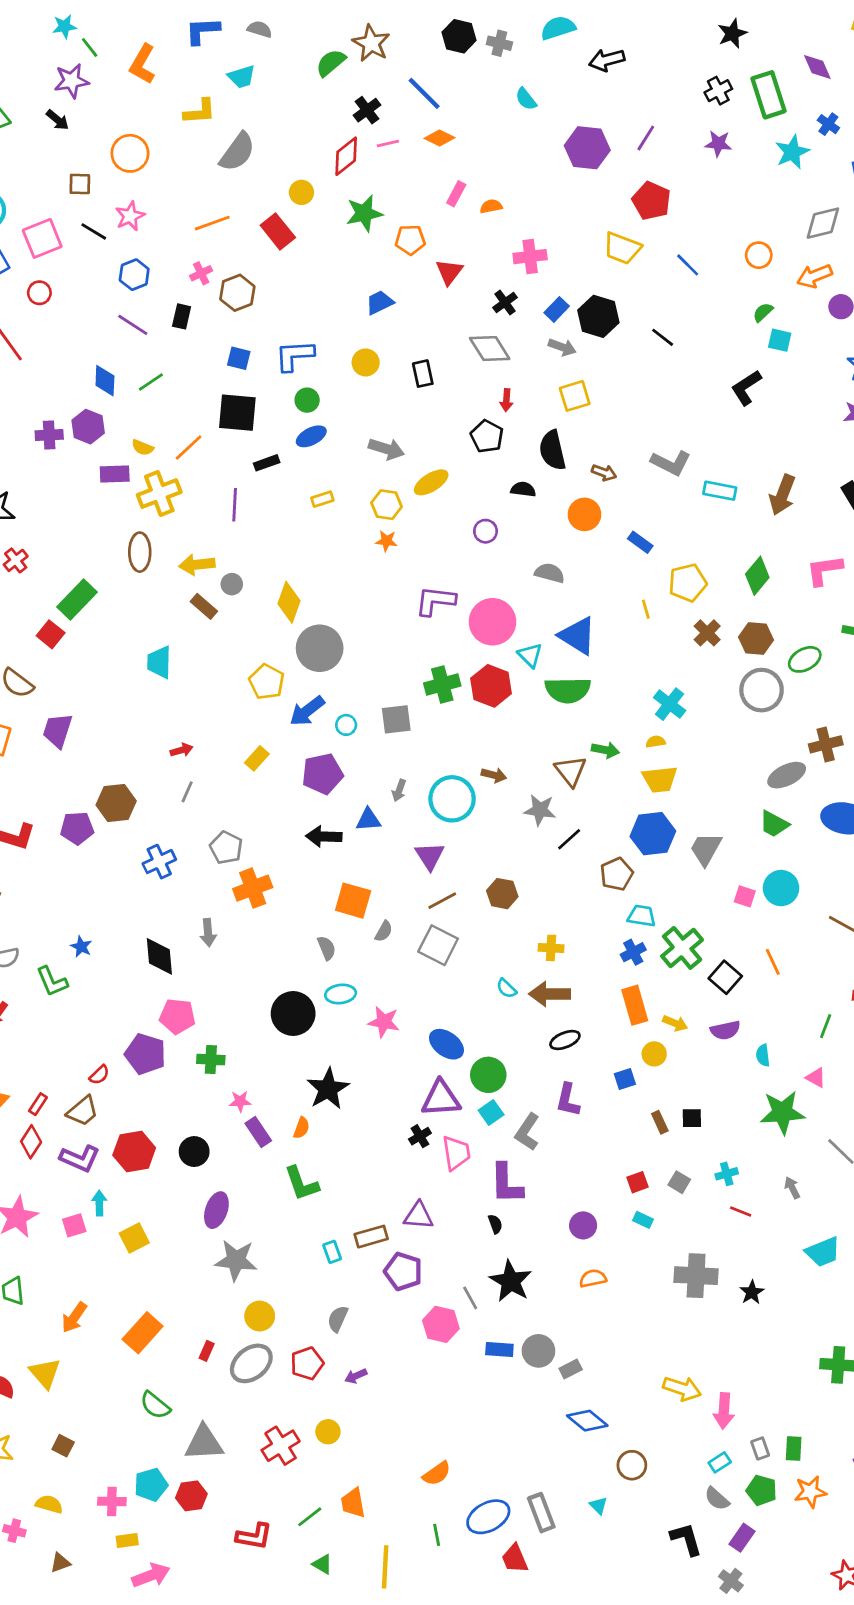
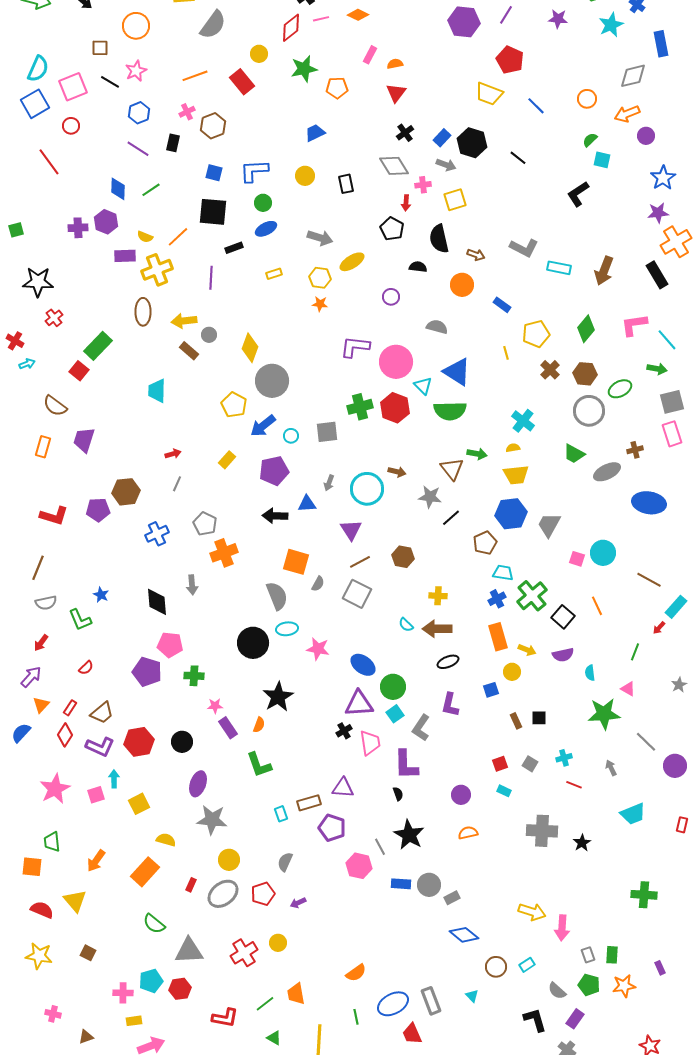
pink cross: (530, 257) -> (423, 185), moved, size x0.7
red triangle: (449, 272) -> (396, 93), moved
brown cross: (826, 744) -> (635, 450), size x0.7
green trapezoid: (774, 824) -> (574, 454), moved
gray semicircle: (327, 948) -> (277, 596), size x1.6
red semicircle: (99, 1075) -> (86, 668), moved
cyan rectangle: (720, 1462) -> (527, 965), moved
yellow semicircle: (49, 1504) -> (166, 840), moved

